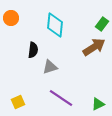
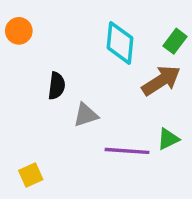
cyan diamond: (55, 25) -> (120, 43), moved
purple line: (61, 98) -> (127, 151), moved, turned -30
green triangle: (98, 104) -> (168, 139), moved

